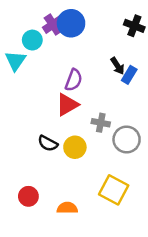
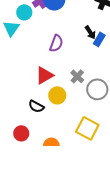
red triangle: (67, 105) -> (44, 75), moved
gray cross: (101, 123) -> (77, 76), turned 32
black semicircle: (48, 143) -> (36, 106), moved

